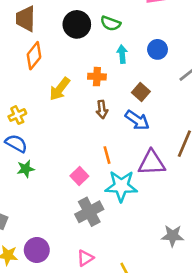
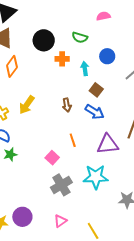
green semicircle: (111, 23) -> (80, 37), moved
cyan arrow: (122, 54) -> (85, 69), moved
orange cross: (97, 77) -> (62, 59), moved
yellow arrow: (60, 89) -> (27, 105), moved
cyan star: (121, 186) -> (96, 177), moved

